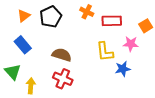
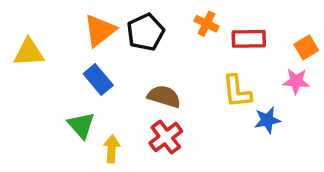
orange triangle: (24, 16) -> (100, 30), size x1.5
pink star: (131, 44) -> (296, 81), moved
red cross: (63, 79) -> (166, 137), turned 30

